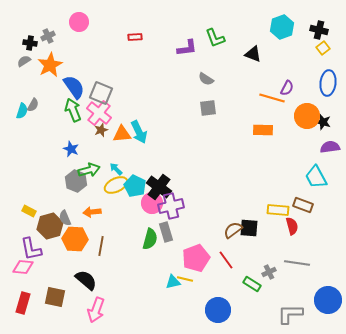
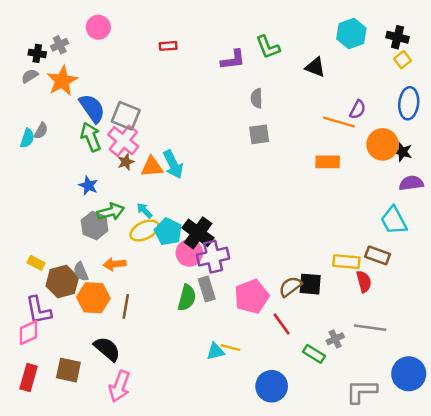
gray semicircle: (206, 79) -> (257, 98), turned 56
pink pentagon: (196, 258) -> (252, 297), moved
pink diamond: (23, 267) -> (29, 333), turned -30

